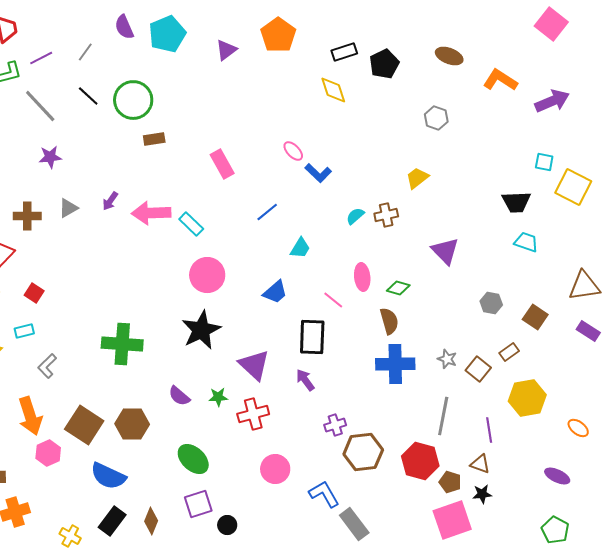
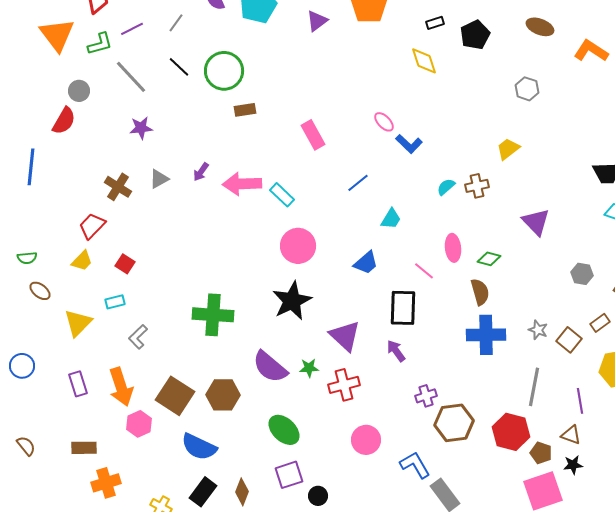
black rectangle: (344, 52) -> (435, 23), size x0.7
brown cross: (27, 216) -> (118, 187), turned 32
purple semicircle: (179, 396) -> (270, 367), size x1.6

